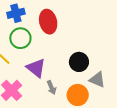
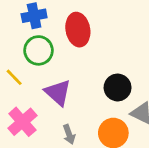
gray arrow: (52, 88) -> (69, 134), moved

